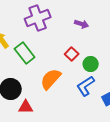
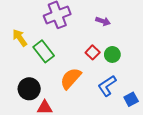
green circle: (91, 64) -> (112, 54), moved

